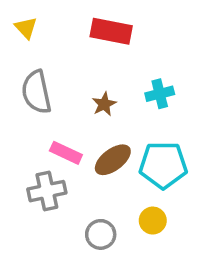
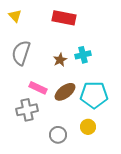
gray semicircle: (36, 92) -> (21, 53), turned 30
cyan cross: (160, 94) -> (83, 55), moved

